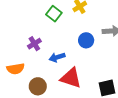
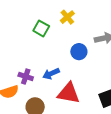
purple cross: (34, 44) -> (26, 76), moved, turned -32

